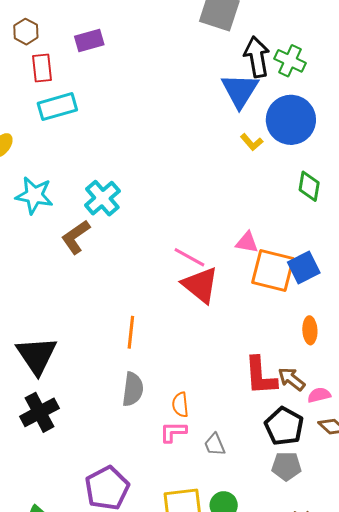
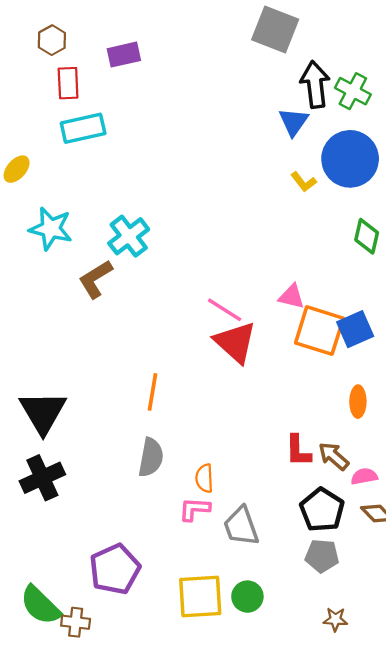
blue triangle: (240, 91) -> (294, 122), size x0.7
red L-shape: (260, 376) -> (298, 451), size x0.7
gray trapezoid: (215, 445) -> (241, 526), size x1.5

